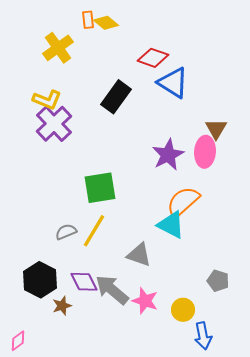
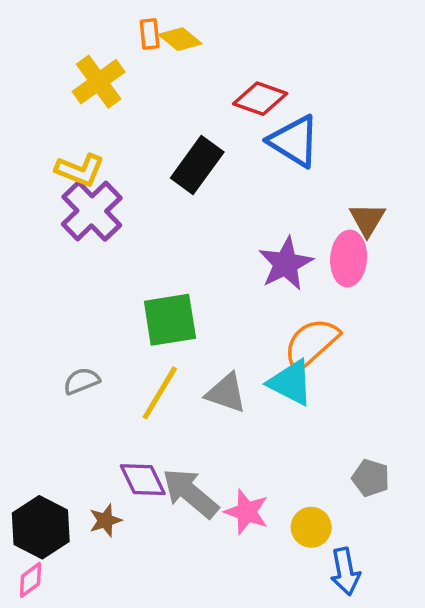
gray semicircle: (66, 232) -> (82, 381), moved
gray triangle: (139, 255) -> (226, 393), moved
black hexagon: (40, 280) -> (41, 527), moved

